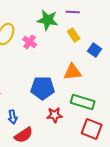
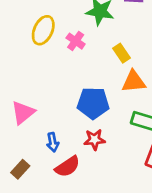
yellow rectangle: (74, 35) -> (121, 53), moved
red star: (55, 115) -> (94, 140), moved

